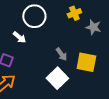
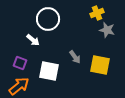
yellow cross: (74, 13) -> (97, 13), moved
white square: (57, 78) -> (49, 71), moved, turned -35

